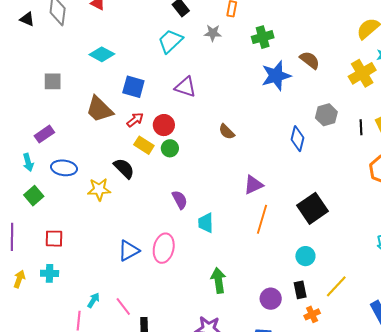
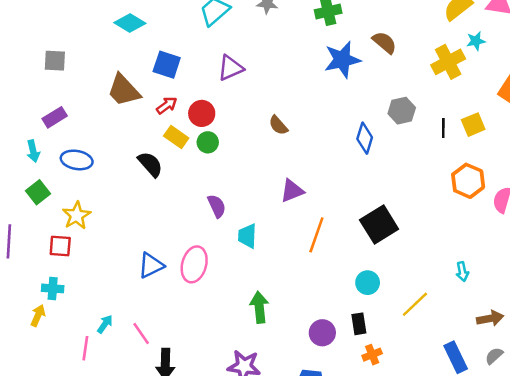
gray square: (53, 81) -> (55, 61), moved
purple triangle: (185, 87) -> (231, 68), turned -45
purple triangle: (253, 185) -> (292, 191), moved
yellow star: (99, 189) -> (77, 215), moved, turned -30
yellow arrow: (19, 279) -> (38, 315), moved
yellow line: (336, 286) -> (415, 304), moved

